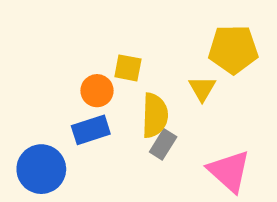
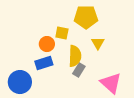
yellow pentagon: (233, 49) -> (86, 17), moved

